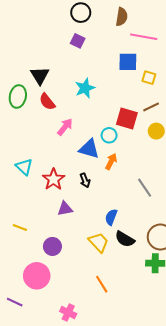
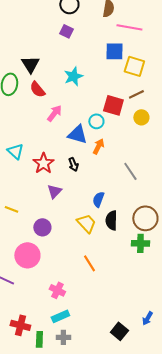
yellow square: (149, 78) -> (134, 66), size x1.5
purple triangle: (65, 209) -> (54, 191), turned -35
black semicircle: (125, 239) -> (111, 220), turned 60

